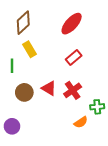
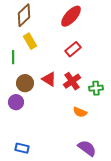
green cross: (97, 107) -> (96, 88), moved
orange semicircle: (81, 122) -> (80, 112), turned 56
purple circle: (12, 126) -> (16, 102), moved

